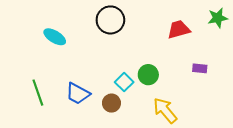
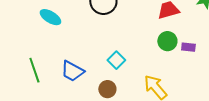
green circle: (148, 75) -> (167, 41), moved
brown circle: (111, 103) -> (107, 89), moved

